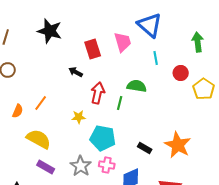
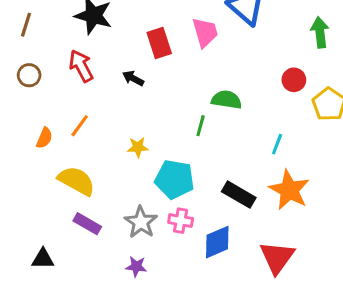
cyan line: (156, 58) -> (277, 144), moved, turned 32
red arrow: (98, 93) -> (81, 66), moved, turned -40
black rectangle: (145, 148) -> (239, 195), size x1.5

